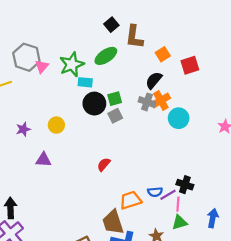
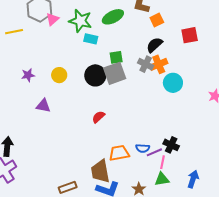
orange square: (163, 54) -> (157, 20), moved
green star: (72, 64) -> (80, 21), turned 30
black circle: (94, 104) -> (95, 75), moved
gray square: (115, 116) -> (115, 73), size x1.6

